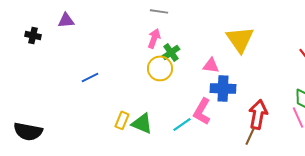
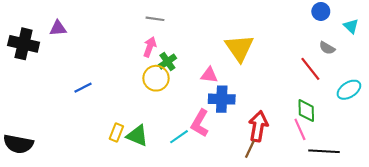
black cross: (33, 35) -> (24, 44), size x1.8

